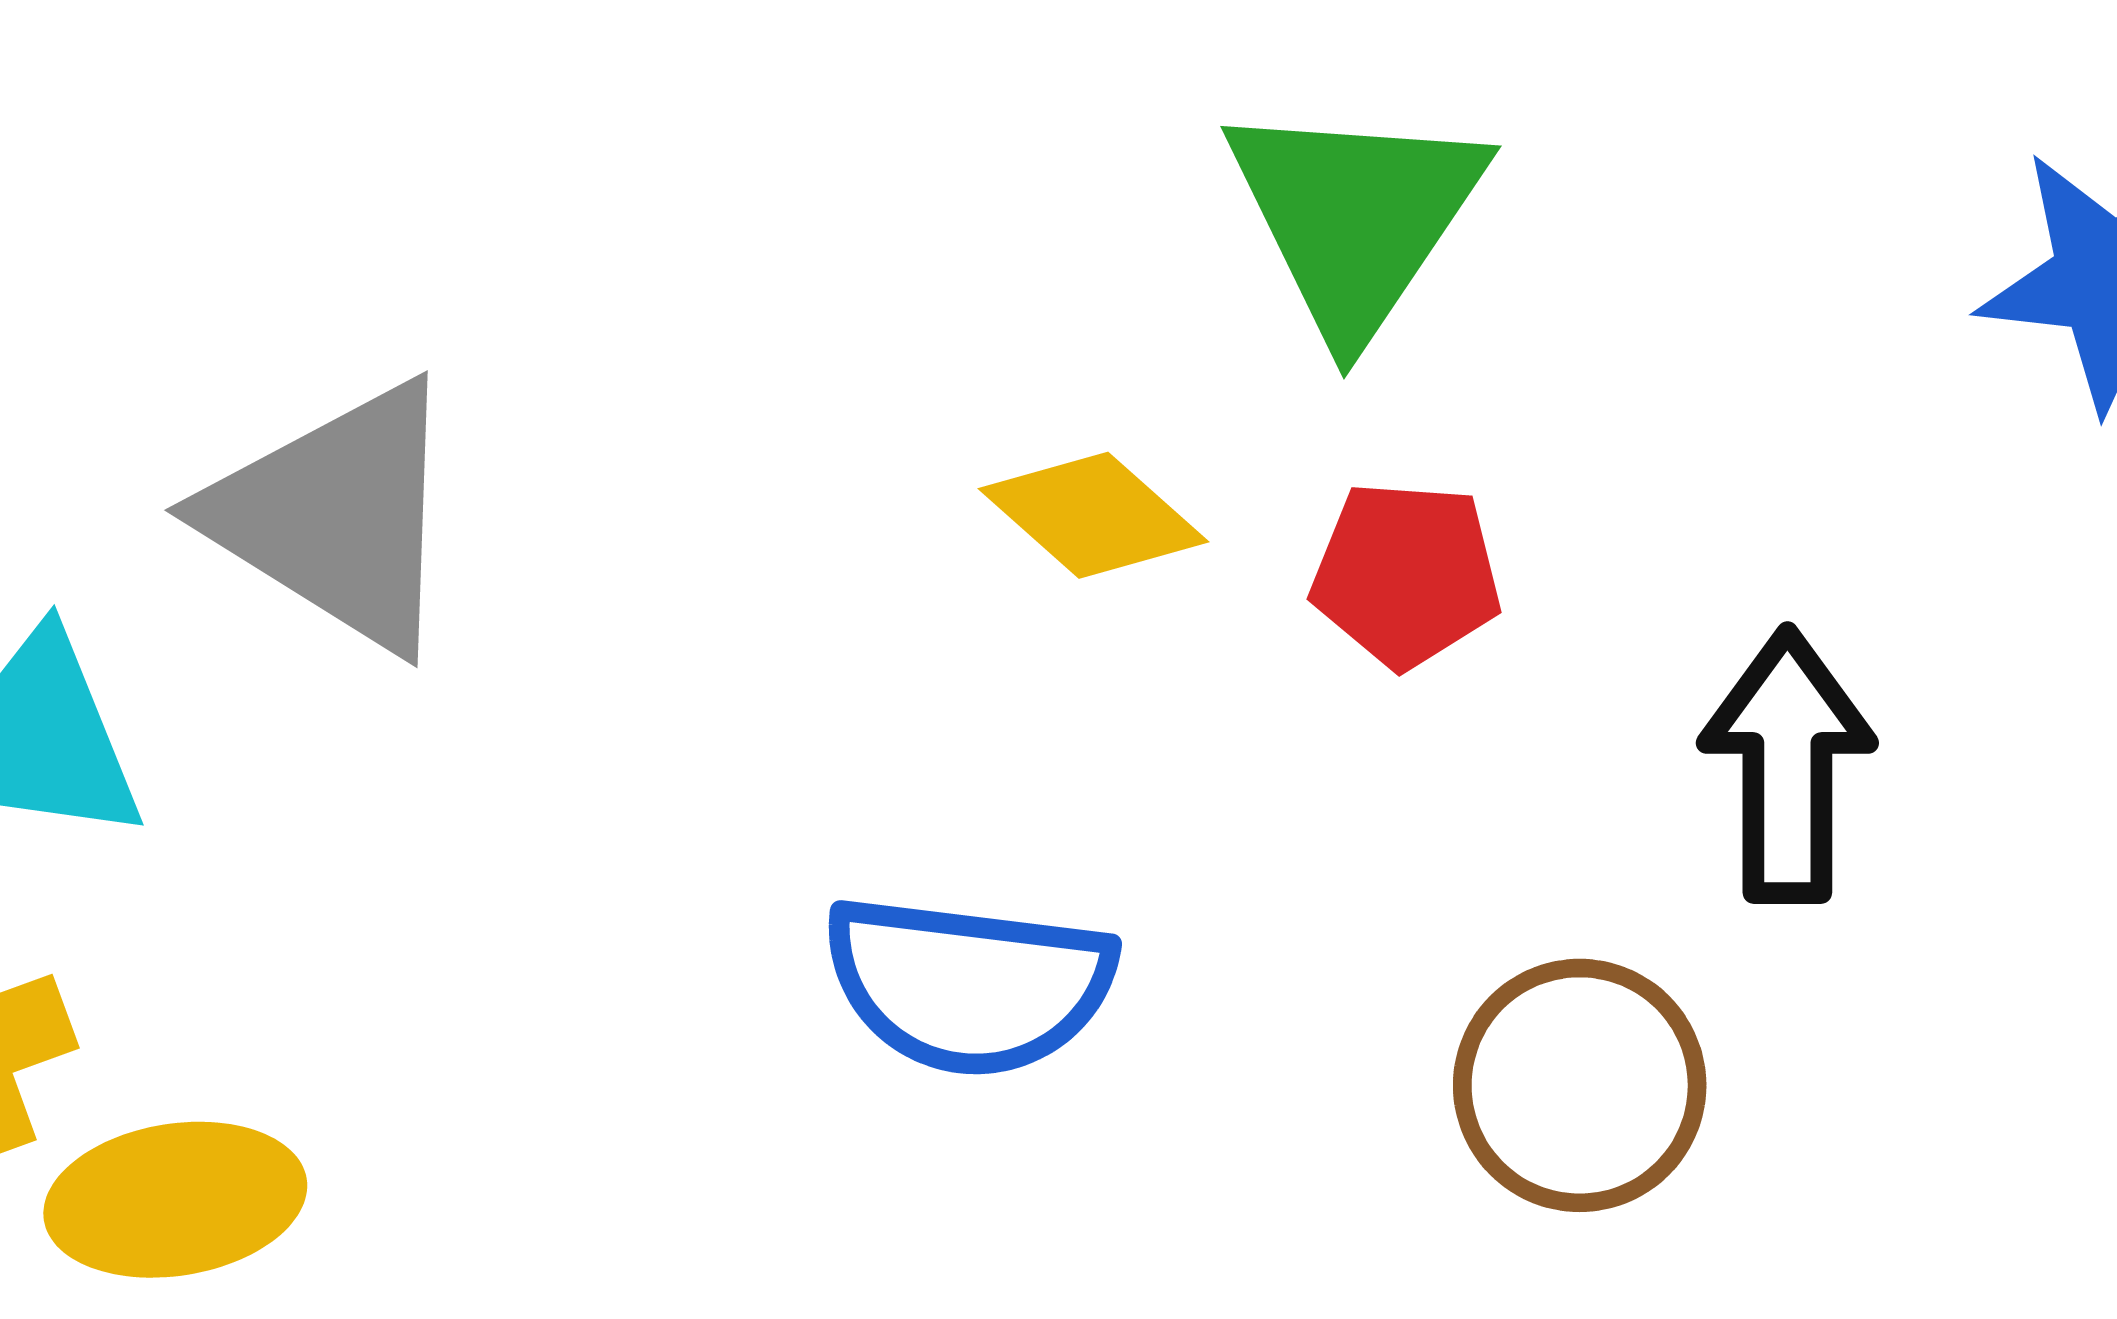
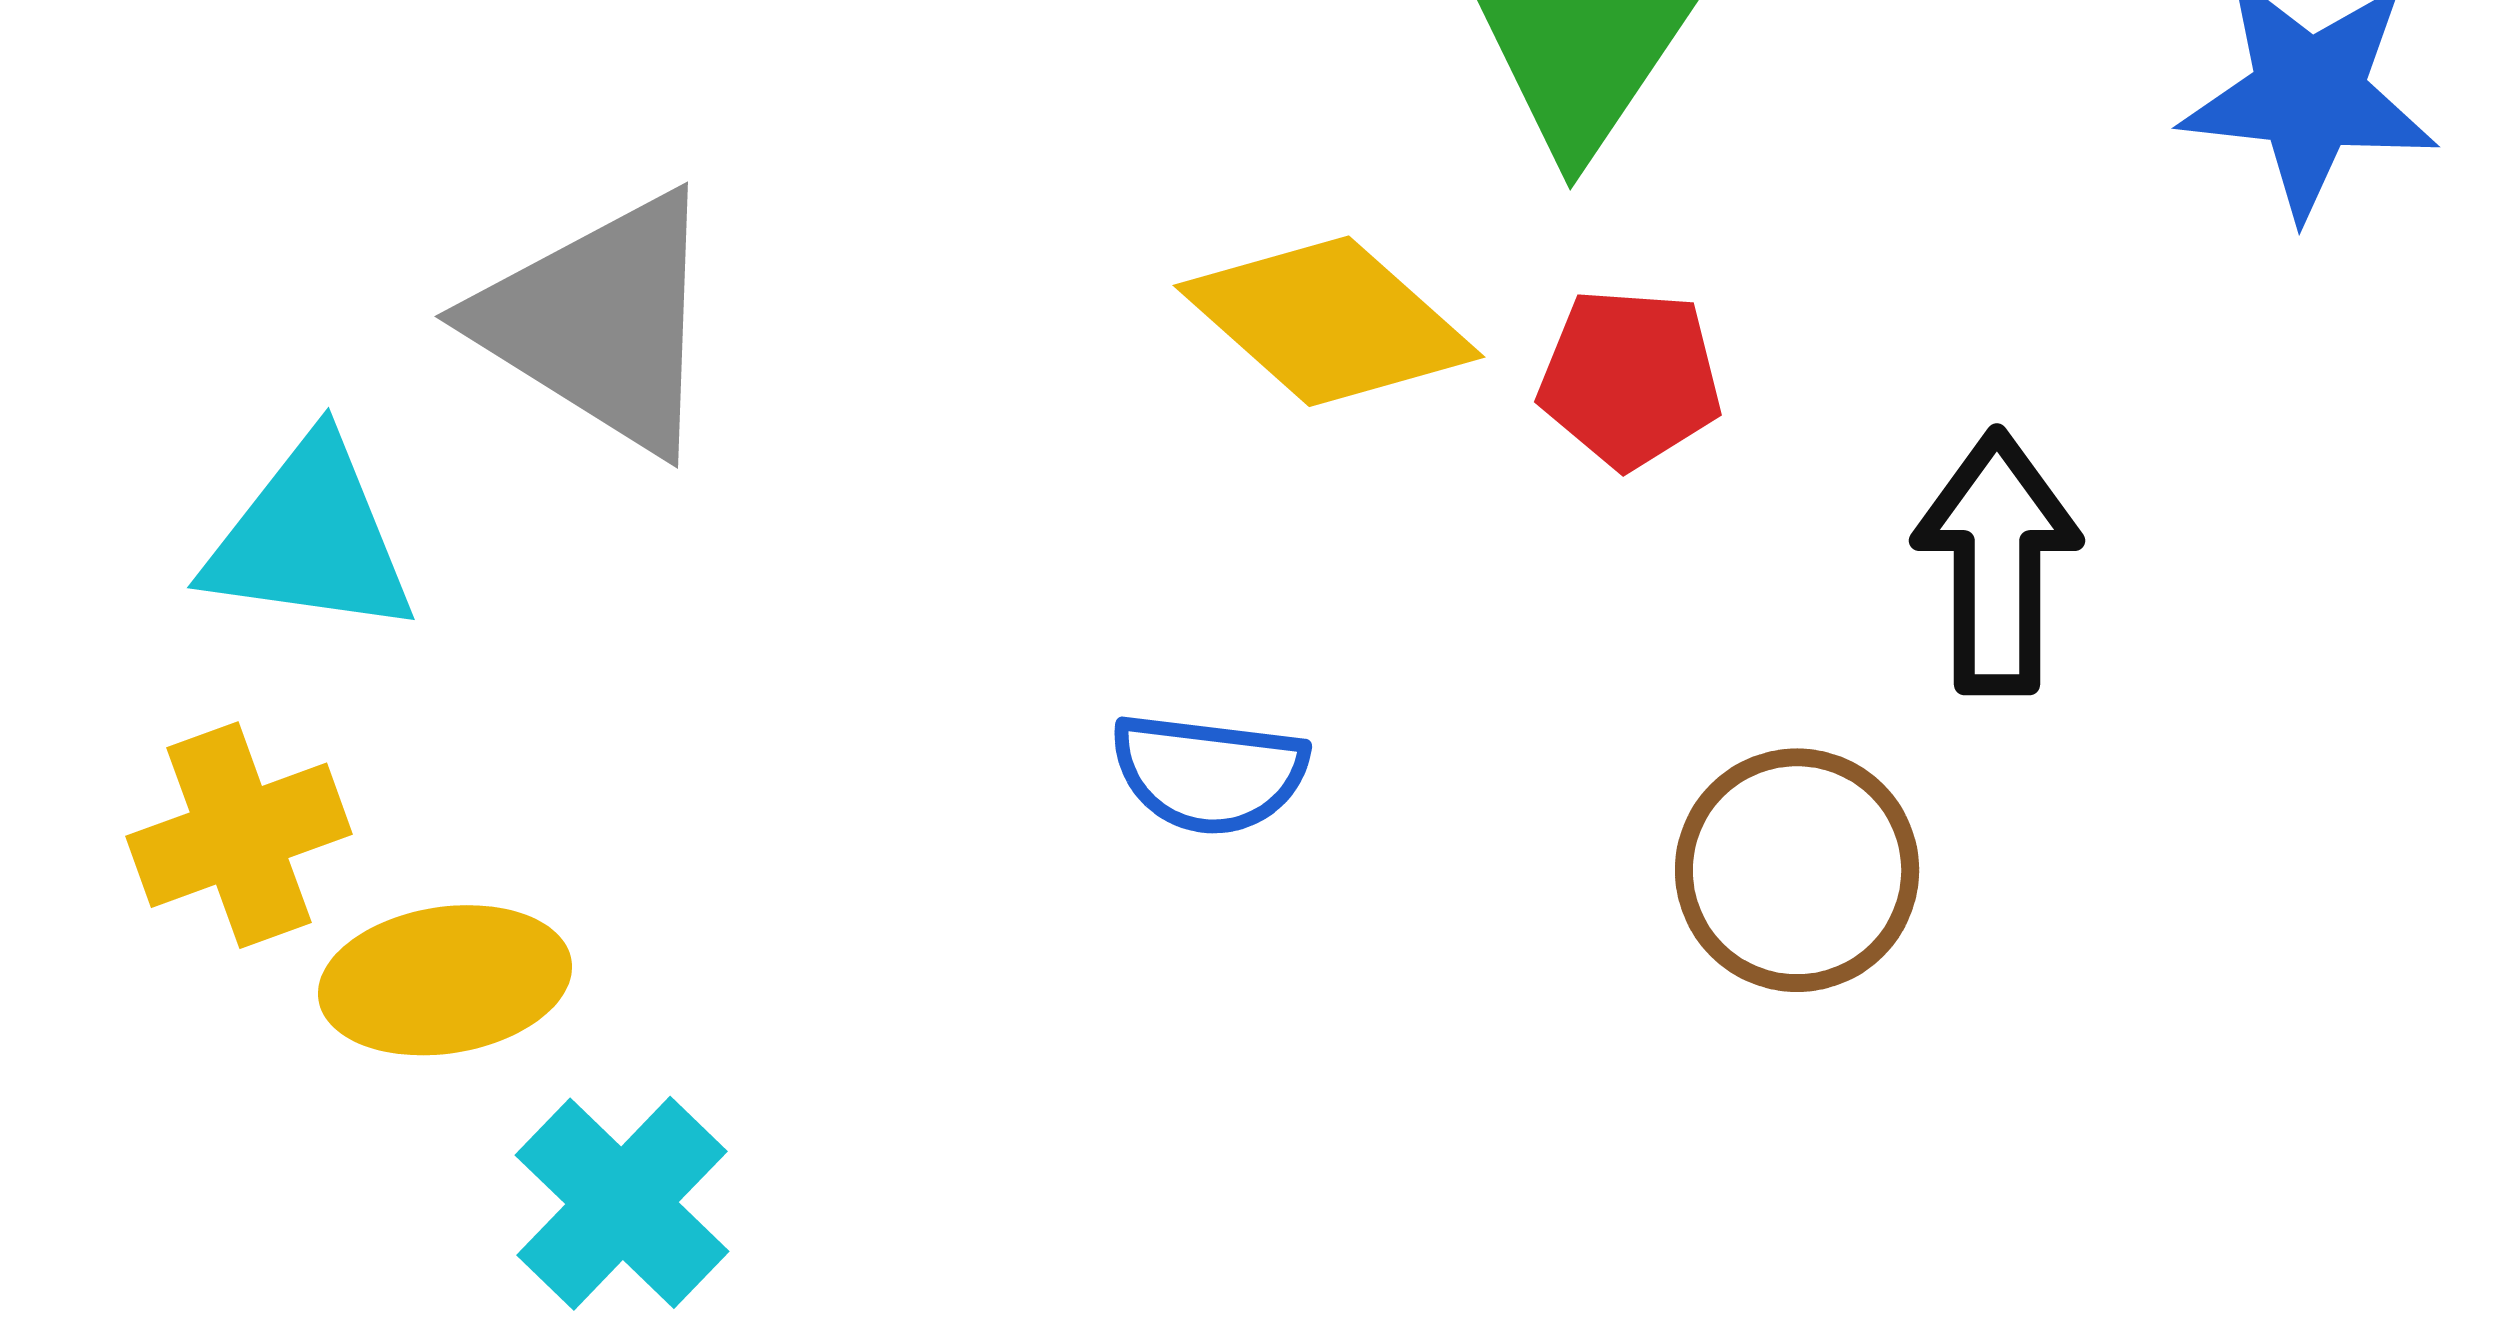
yellow diamond: (1094, 515) -> (1329, 321), size x1.4
blue semicircle: (969, 985) -> (1209, 773), size x0.7

